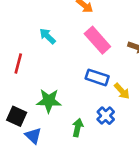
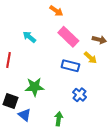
yellow arrow: (122, 91) -> (90, 58), moved
green arrow: (78, 128) -> (59, 119), moved

